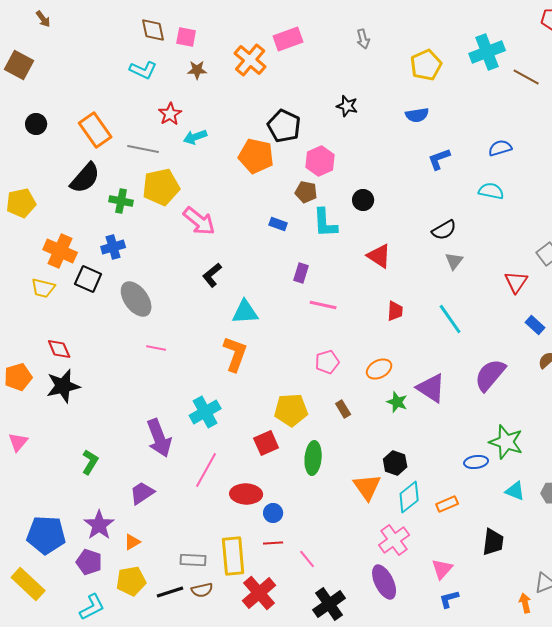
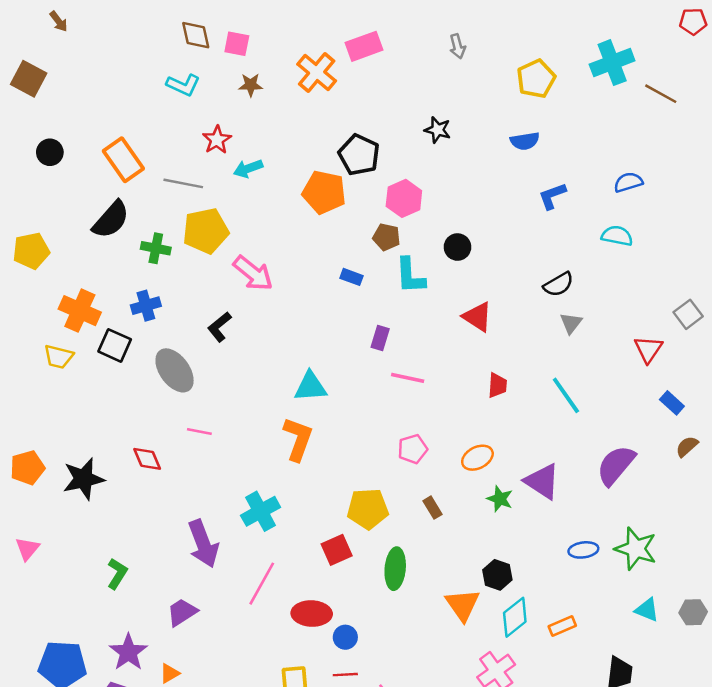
black L-shape: (212, 275) -> (219, 327), moved
red diamond: (59, 349) -> (147, 459), moved
blue ellipse: (476, 462) -> (583, 550), moved

